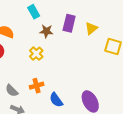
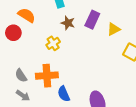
orange cross: (37, 86) -> (47, 76), size x1.5

